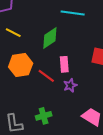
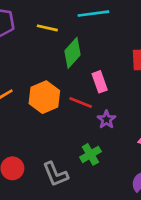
yellow line: (13, 33) -> (47, 28), moved
purple star: (70, 85) -> (106, 119), moved

